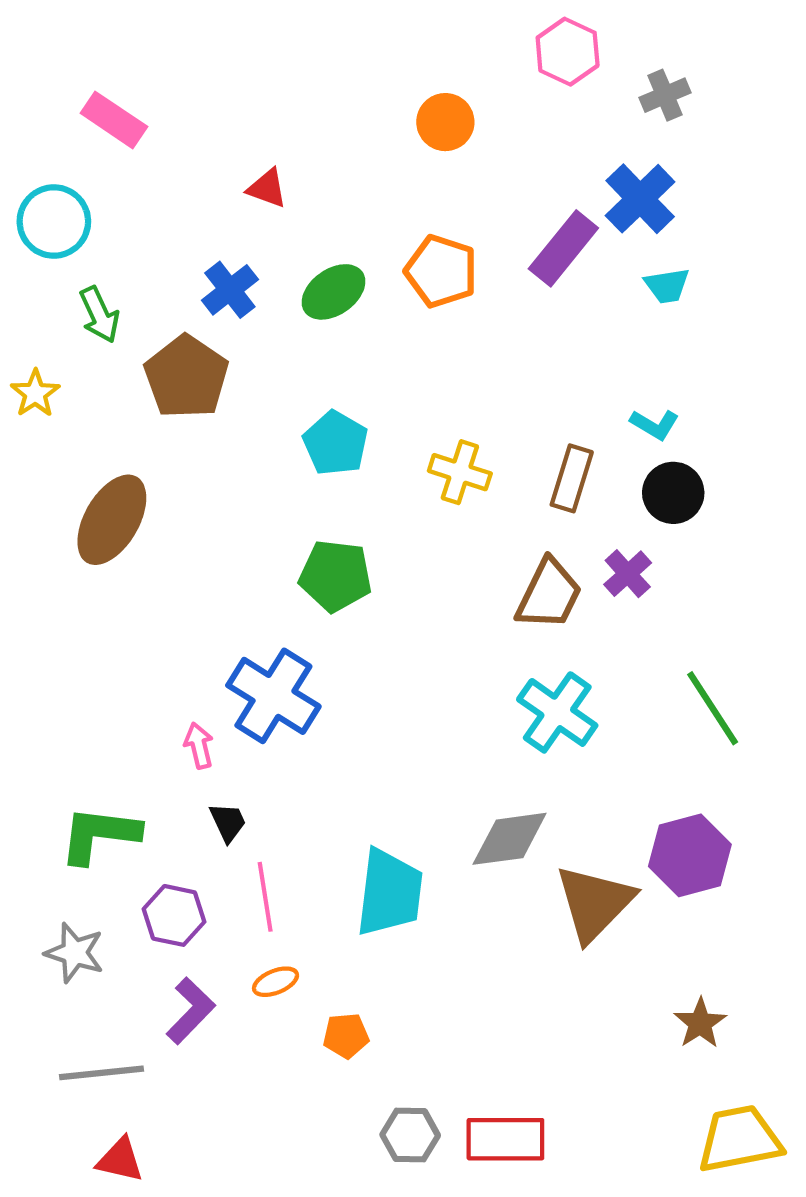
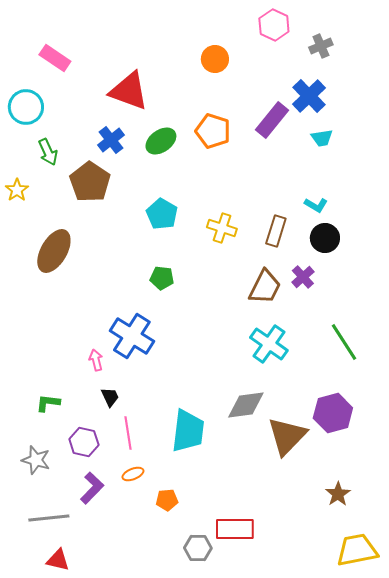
red triangle: (267, 188) -> (129, 91), size x2.0
green pentagon: (336, 576) -> (162, 278), size x0.7
green L-shape: (99, 835) -> (48, 403), size x0.6
red rectangle: (505, 1139) -> (235, 529), moved

